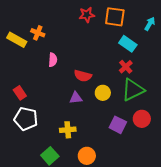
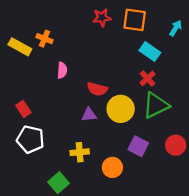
yellow circle: (103, 93) -> (121, 109), size x1.5
red circle: (142, 119) -> (176, 145), moved
orange circle: (87, 156) -> (112, 167), moved

